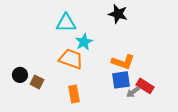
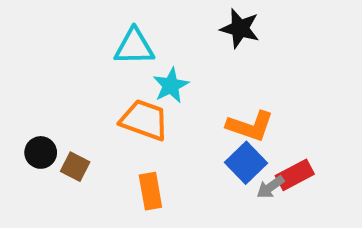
blue square: (121, 80) -> (246, 163), turned -36
red rectangle: (145, 86) -> (295, 175), turned -60

